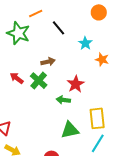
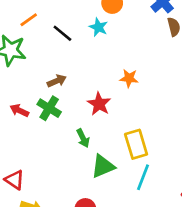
cyan star: (85, 43) -> (98, 27), moved
orange star: (102, 60) -> (129, 78), moved
green arrow: (63, 100) -> (83, 138), moved, turned -112

